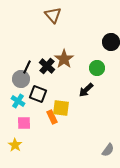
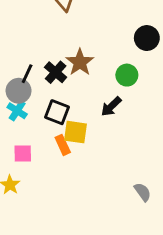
black square: (38, 94) -> (57, 112), moved
cyan cross: (18, 101) -> (17, 111), moved
gray semicircle: (108, 150) -> (143, 192), turned -72

